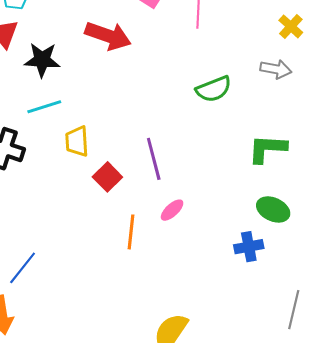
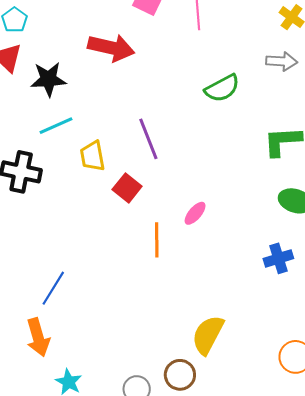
purple line: (154, 159) -> (148, 139), moved
blue cross: (249, 247) -> (278, 258), moved

